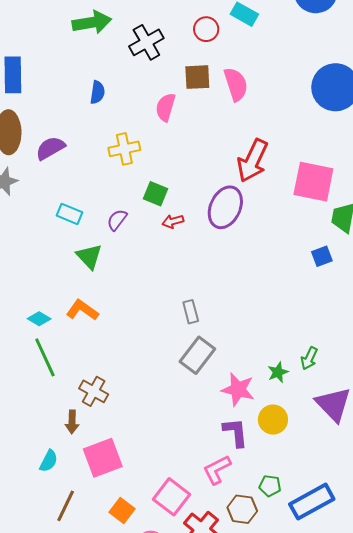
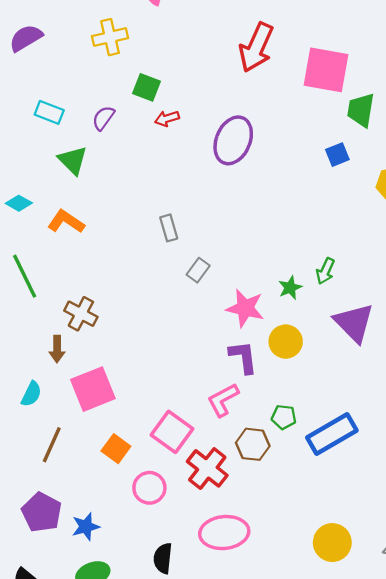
purple ellipse: (225, 207) -> (233, 140), moved
gray rectangle: (191, 312) -> (169, 228), moved
cyan diamond: (39, 319) -> (19, 203), moved
gray rectangle: (197, 355) -> (198, 270), size x0.6

